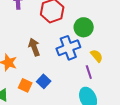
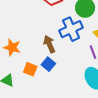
brown arrow: (34, 47) -> (49, 44), moved

